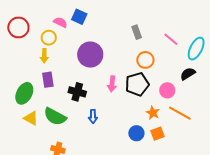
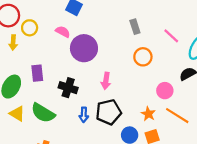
pink semicircle: (60, 22) -> (63, 32), moved
yellow circle: (49, 38) -> (30, 28), moved
yellow arrow: (44, 56) -> (13, 43), moved
black pentagon: (137, 84) -> (109, 112), moved

